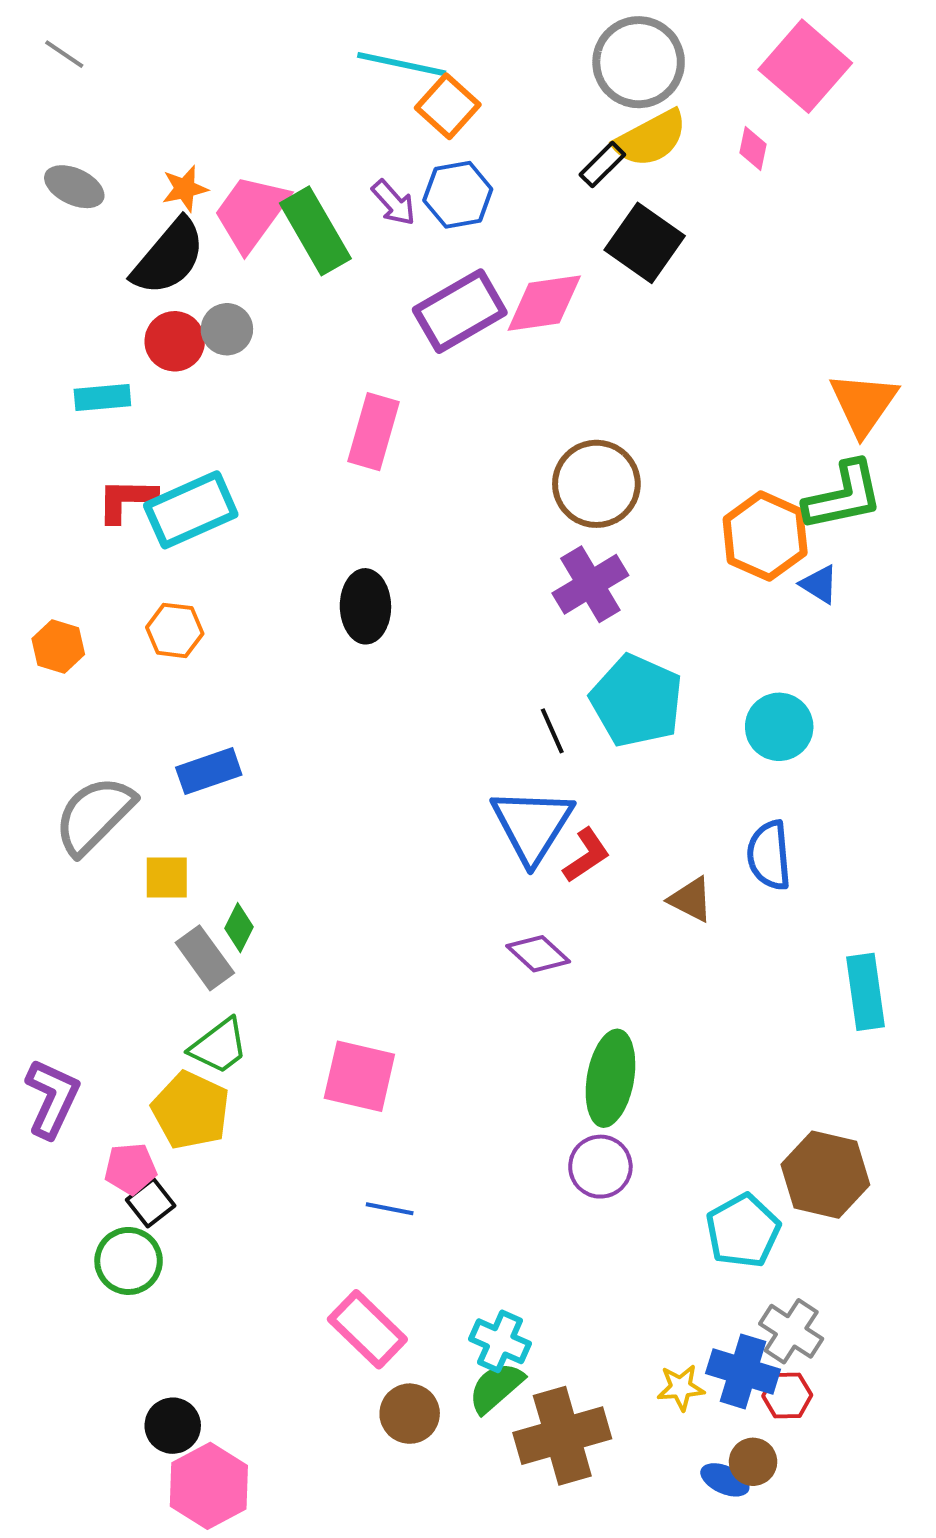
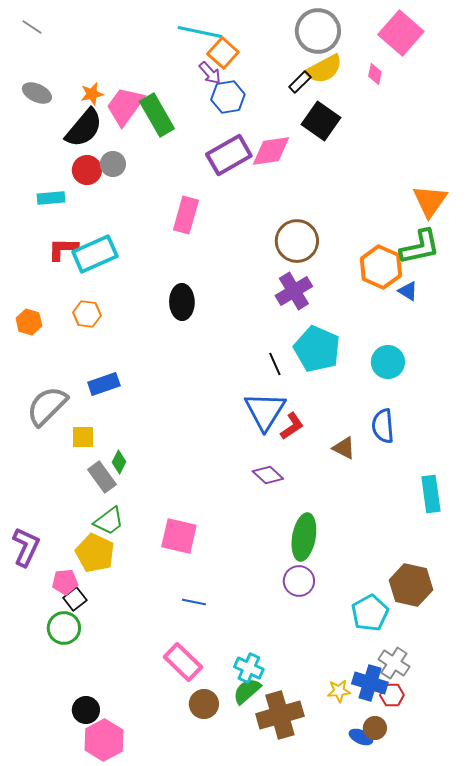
purple arrow: (394, 203) -> (210, 73), moved

